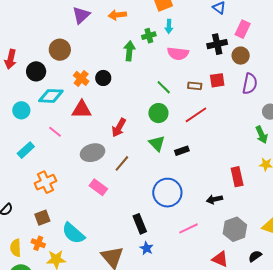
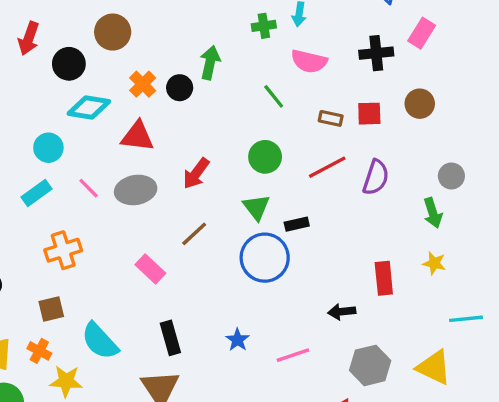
green arrow: (129, 51) -> (210, 63), moved
brown circle: (241, 56) -> (420, 104), moved
purple semicircle: (250, 84) -> (376, 177), moved
green line: (164, 87) -> (274, 96), moved
cyan circle: (21, 110) -> (48, 148), moved
pink line: (55, 132) -> (89, 188), moved
gray ellipse: (92, 153) -> (136, 190), moved
blue circle: (167, 193) -> (265, 258), moved
black rectangle: (140, 224) -> (170, 338), moved
blue star: (146, 248) -> (238, 340), moved

